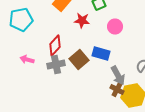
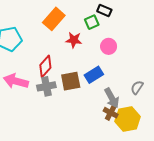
blue rectangle: (101, 54) -> (94, 75), turned -48
pink arrow: (27, 60) -> (16, 81), size x1.6
brown square: (79, 60) -> (71, 81), turned 30

